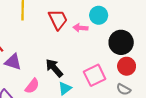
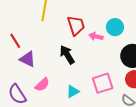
black arrow: (54, 68) -> (67, 55), moved

